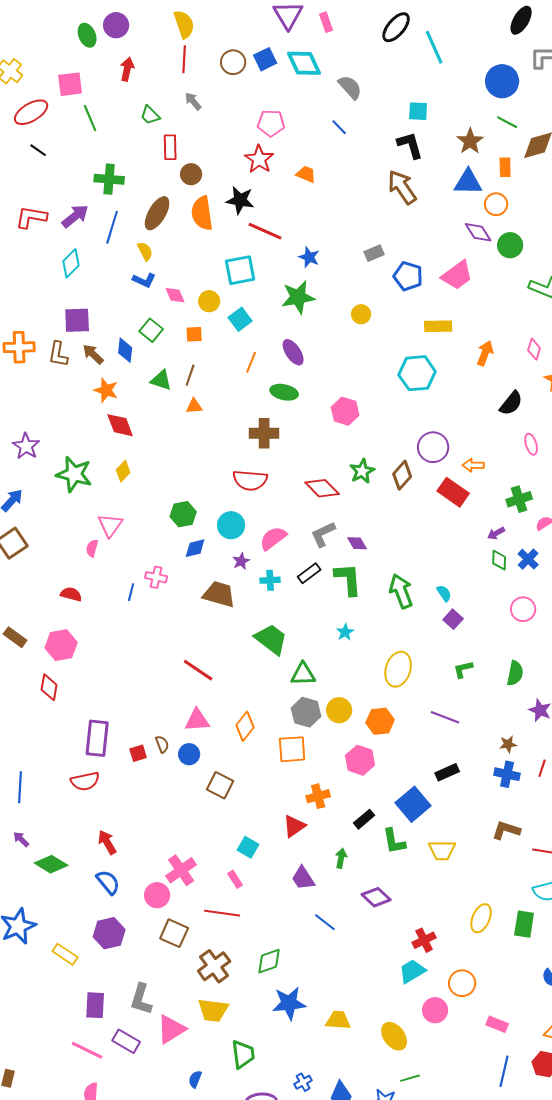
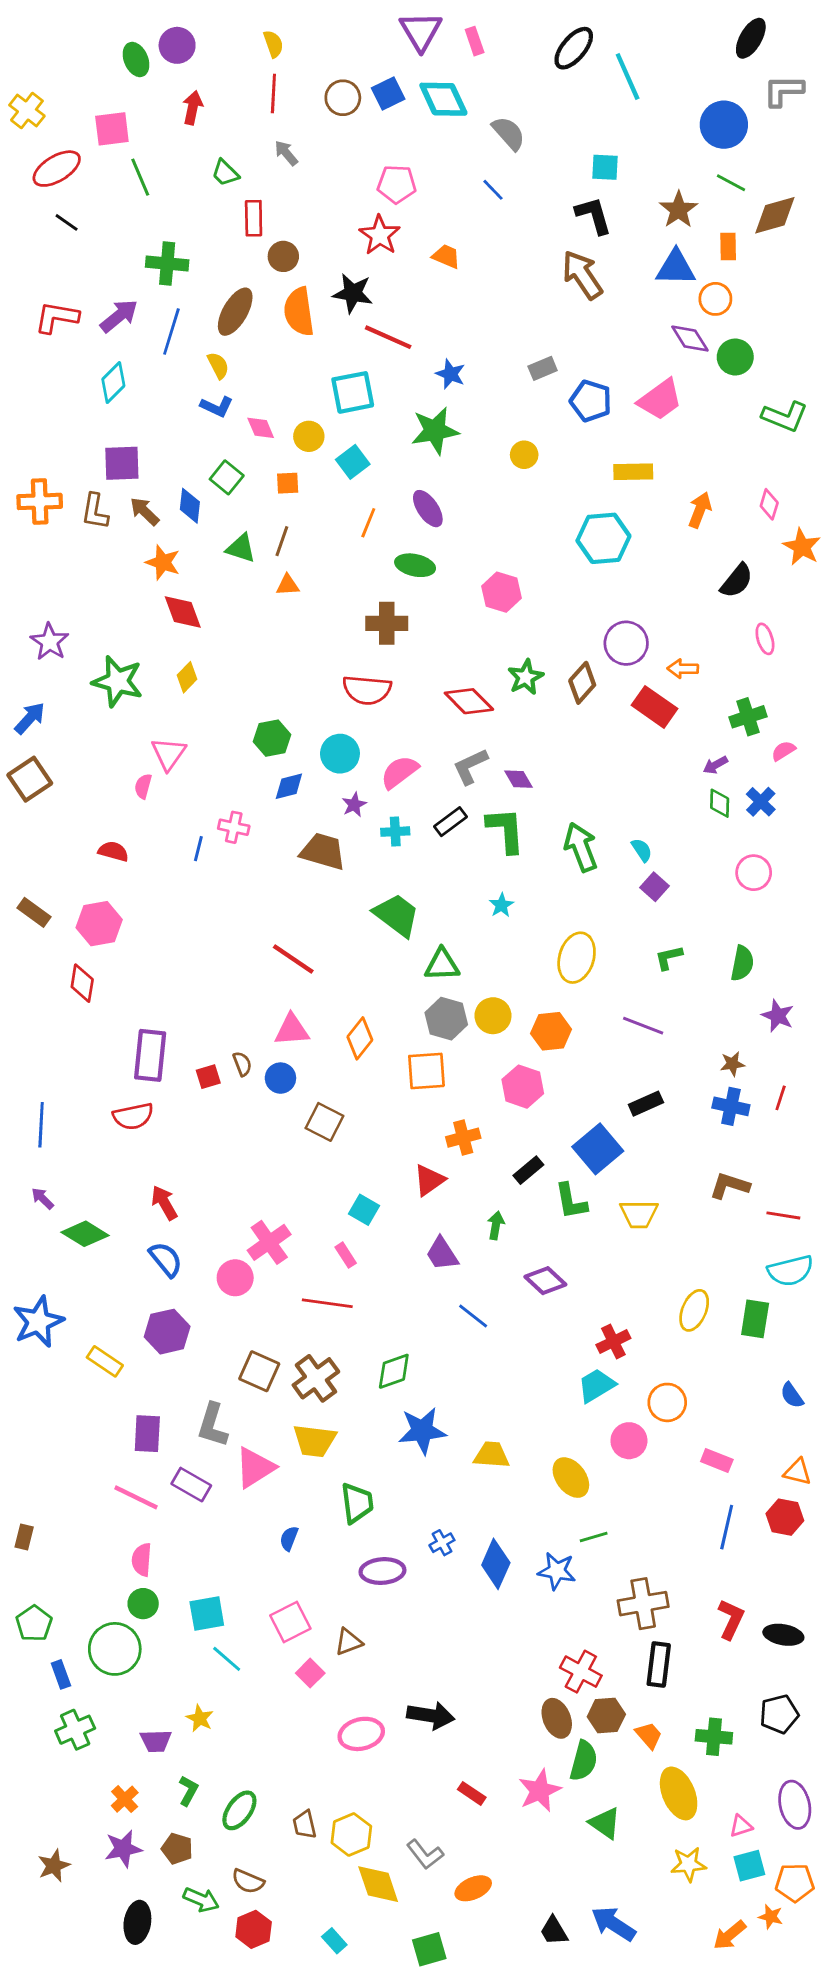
yellow semicircle: (184, 24) -> (273, 44), size x0.7
brown square: (174, 933) -> (259, 1371), moved

